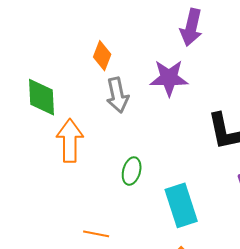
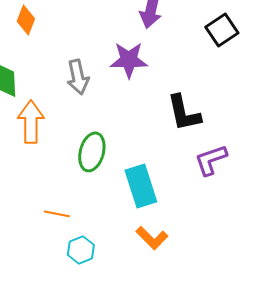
orange diamond: (102, 56) -> (26, 20), moved
green ellipse: (132, 171) -> (92, 152), size x1.4

